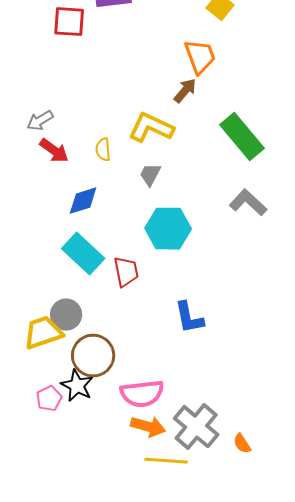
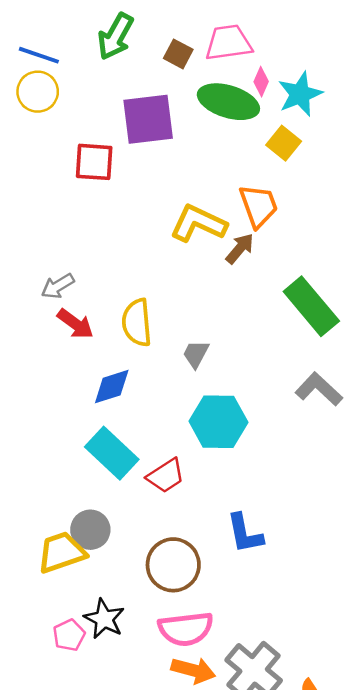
yellow L-shape: (151, 128) -> (198, 223), moved
yellow semicircle: (103, 150) -> (137, 323), size x1.6
red trapezoid: (126, 272) -> (166, 476), turned 68
brown circle: (93, 356) -> (173, 565), moved

